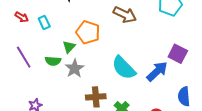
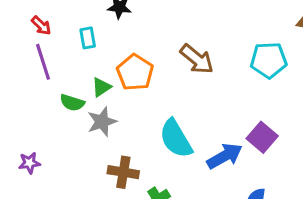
cyan rectangle: (44, 23) -> (88, 38), moved
purple line: (24, 57) -> (43, 62), moved

